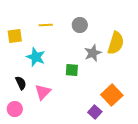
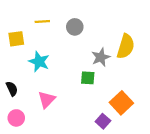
yellow line: (46, 25) -> (42, 21), moved
gray circle: (80, 25) -> (75, 27), moved
green square: (72, 70) -> (88, 78), moved
black semicircle: (21, 83) -> (12, 89), moved

